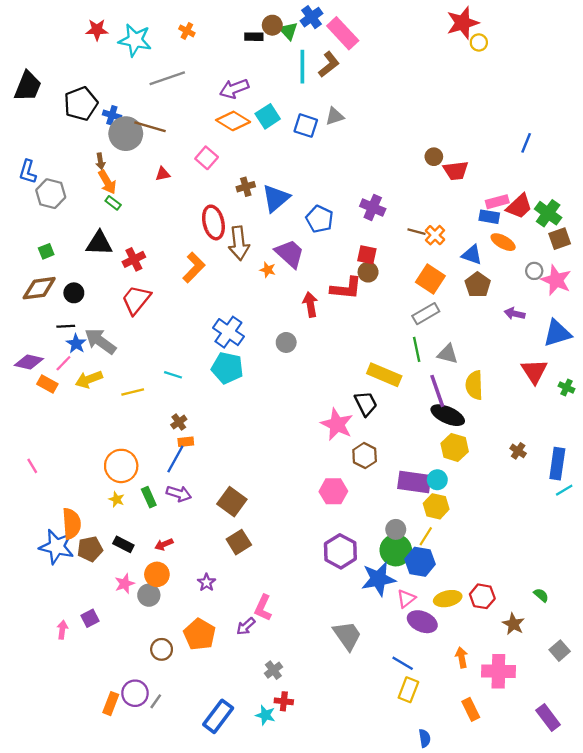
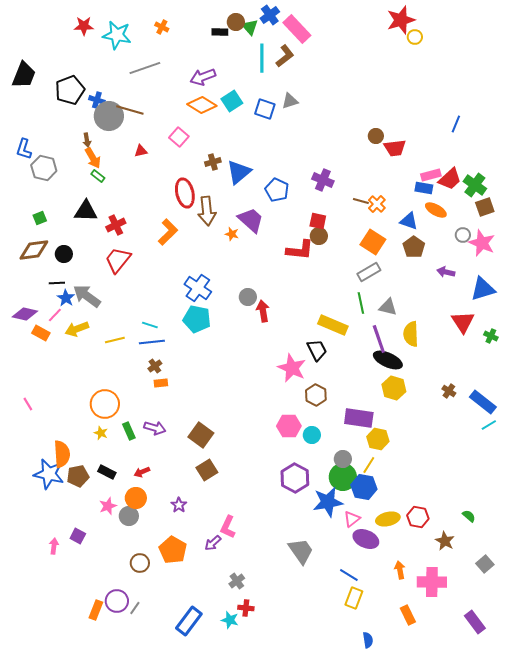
red arrow: (310, 304) -> (263, 311), moved
blue line: (175, 459) -> (152, 342), moved, turned 55
blue rectangle: (557, 464) -> (483, 402), turned -60
cyan circle: (437, 480) -> (312, 435), moved
purple square: (90, 618) -> (78, 536), turned -35

